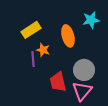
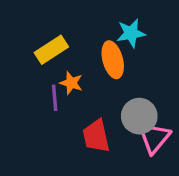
cyan star: (91, 20) -> (131, 33), moved
pink triangle: (82, 91) -> (154, 138), moved

